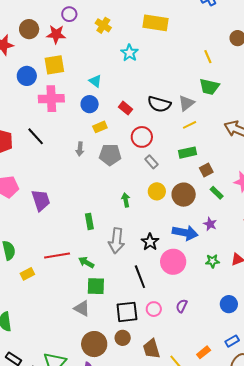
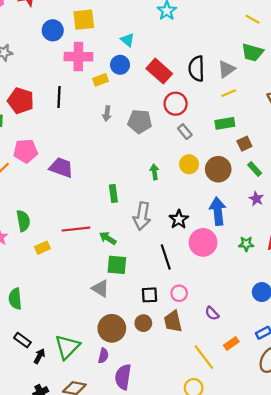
yellow line: (208, 57) -> (253, 19), turned -40
black semicircle: (159, 104) -> (197, 69), turned 70
red rectangle: (125, 108) -> (159, 71), size x1.6
yellow rectangle: (100, 127) -> (100, 80), moved
black line: (36, 136) -> (59, 97), turned 42
purple trapezoid: (41, 200) -> (61, 167), turned -55
purple star: (210, 224) -> (256, 199), moved
blue arrow: (185, 233) -> (218, 211), turned -110
purple semicircle: (182, 306) -> (212, 313), moved, turned -72
black square: (127, 312) -> (149, 295), size x0.7
brown trapezoid: (151, 349) -> (173, 321), moved

